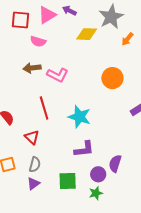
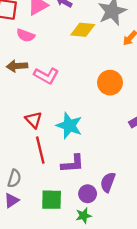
red line: (44, 108) -> (40, 150), moved
red triangle: (32, 137) -> (34, 120), moved

